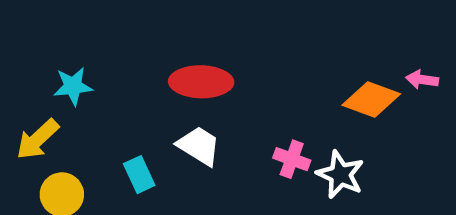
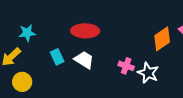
orange diamond: (371, 99) -> (162, 39), turned -55
cyan rectangle: (139, 175) -> (57, 57), moved

